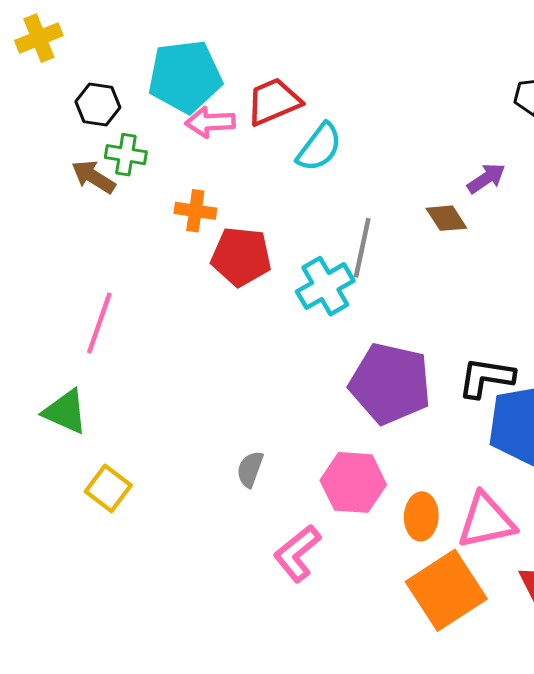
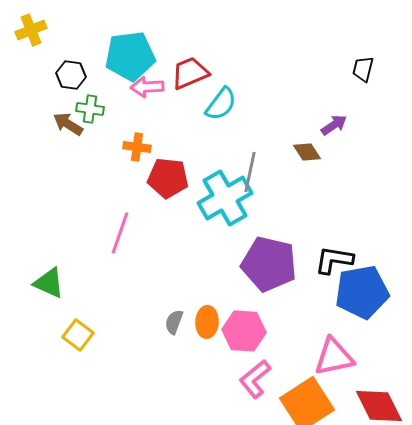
cyan cross: (325, 286) -> (225, 198), size x1.4
pink line: (99, 323) -> (120, 233), moved
orange ellipse: (421, 516) -> (207, 322), moved
pink L-shape: (297, 553) -> (255, 379), moved

